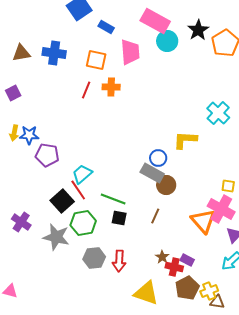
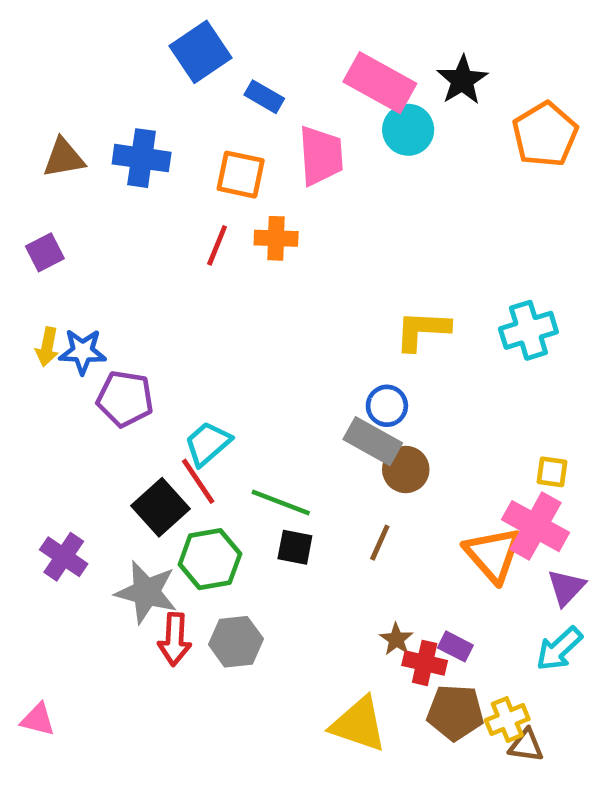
black star: (198, 30) -> (462, 80), moved
cyan cross: (218, 113) -> (528, 330), moved, turned 30
yellow L-shape: (185, 140) -> (422, 330), moved
red arrow: (119, 261) -> (175, 639), moved
brown pentagon: (187, 288) -> (455, 712), turned 30

